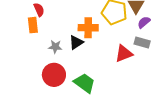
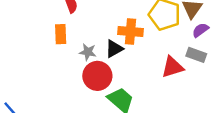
orange rectangle: (33, 25) -> (61, 34), moved
red circle: (54, 75) -> (97, 76), moved

